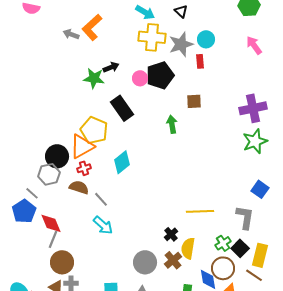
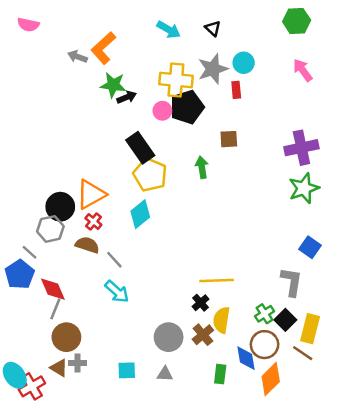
yellow cross: (152, 37) -> (176, 80), moved
green star: (94, 78) -> (113, 85), moved
yellow pentagon: (94, 130) -> (150, 175), moved
red cross: (84, 168) -> (93, 221), turned -32
yellow line: (200, 211) -> (217, 281), moved

